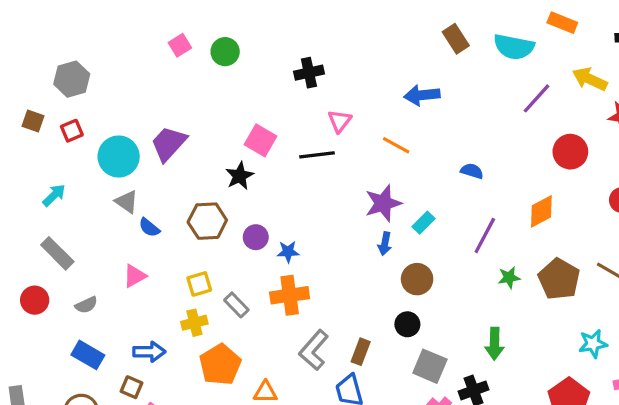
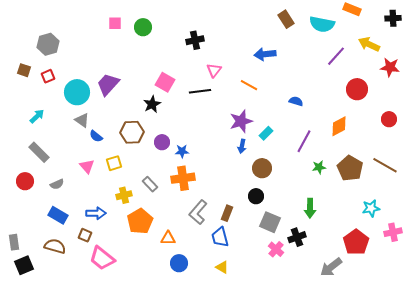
pink square: (180, 45) -> (115, 23), turned 32
pink triangle: (135, 276) -> (87, 166), turned -42
yellow square: (199, 284) -> (114, 163), moved

